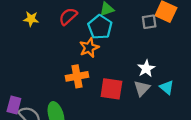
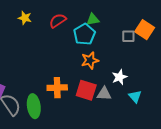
orange star: (89, 48) -> (90, 60), moved
orange cross: (77, 76) -> (57, 88), moved
gray triangle: (142, 88) -> (104, 94), moved, turned 42

